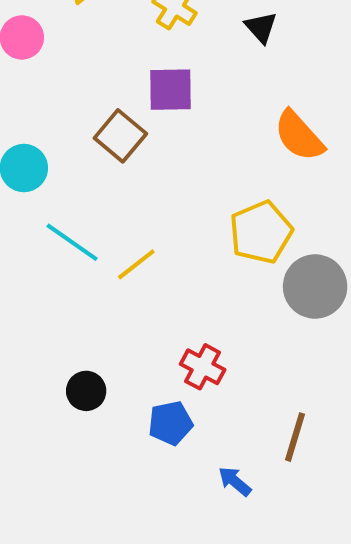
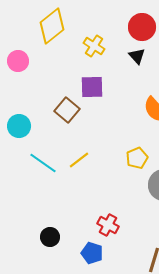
yellow pentagon: (261, 232) -> (137, 158), size x0.7
yellow line: (136, 264) -> (79, 160), moved
blue pentagon: (170, 423) -> (92, 253), turned 30

